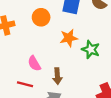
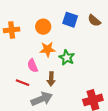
orange star: (69, 38) -> (48, 49), moved
green star: (91, 49) -> (67, 58), moved

